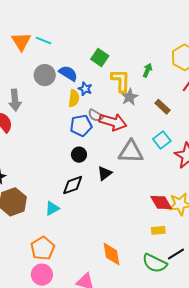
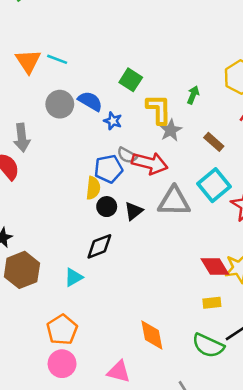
yellow semicircle: (74, 98) -> (93, 188), moved
cyan square: (162, 140) -> (214, 185), size x1.4
black triangle: (105, 173) -> (134, 211), moved

